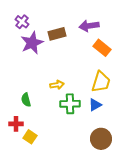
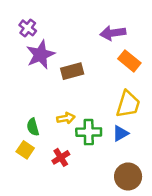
brown rectangle: (57, 34) -> (72, 71), moved
yellow arrow: (57, 85) -> (66, 118), moved
red cross: (16, 124) -> (61, 157), moved, turned -32
yellow square: (30, 137) -> (25, 150), moved

